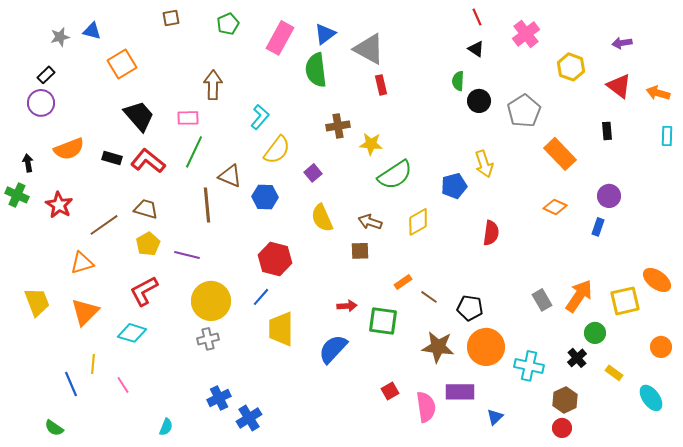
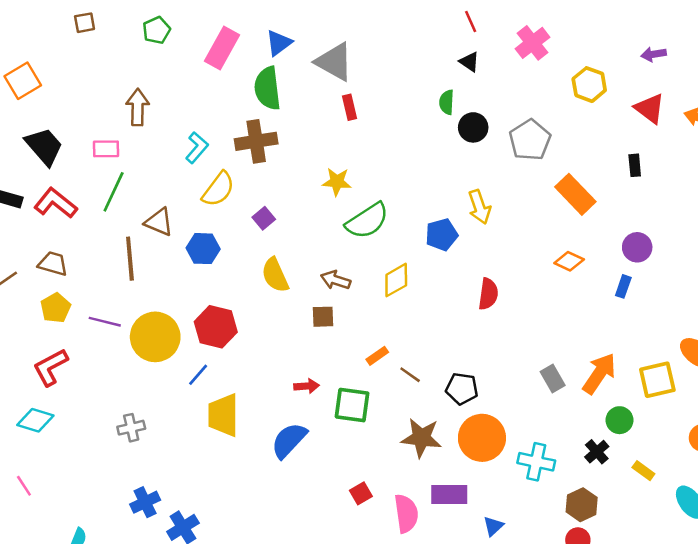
brown cross: (338, 126) -> (256, 141), moved, size x1.4
yellow circle: (211, 301) -> (155, 337), moved

